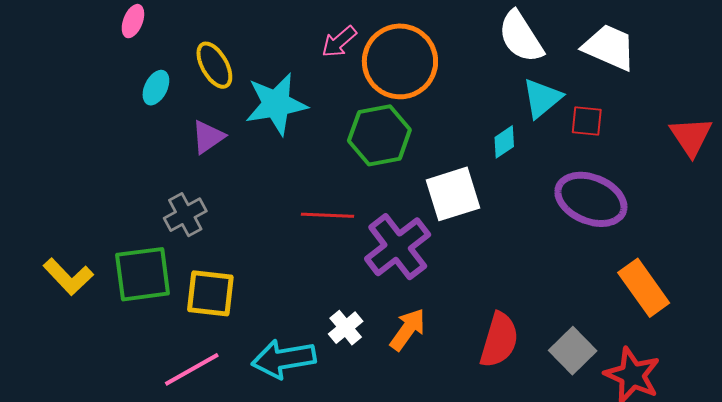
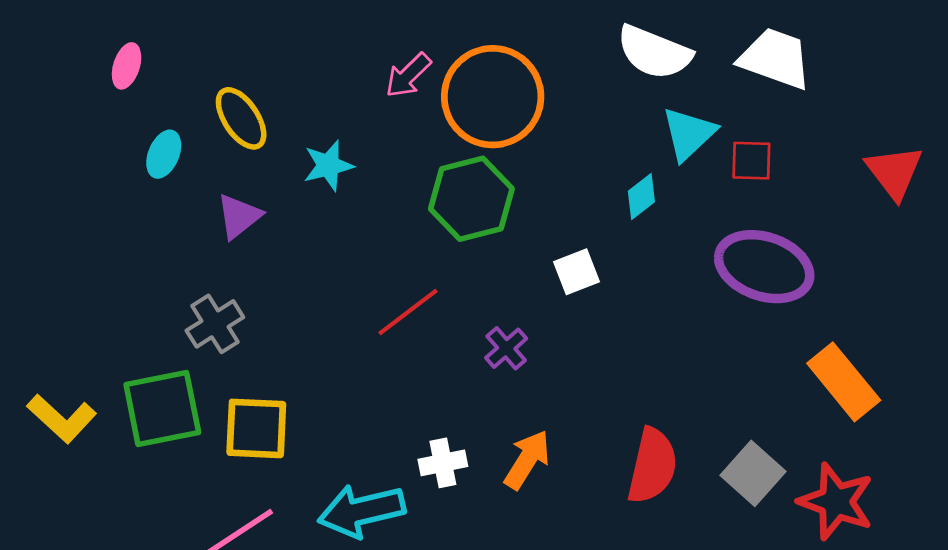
white semicircle: (521, 37) -> (654, 52), turned -32
cyan star: (276, 104) -> (328, 166), size x0.6
white square: (453, 194) -> (576, 272), size x0.6
red line: (327, 215) -> (408, 312), turned -36
purple cross: (398, 247) -> (506, 348), size x0.5
white cross: (346, 328) -> (443, 463), turned 32

